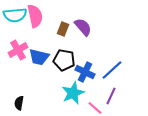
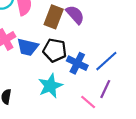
brown rectangle: (63, 29) -> (54, 17), size x1.5
cyan star: (73, 93) -> (50, 86), moved

